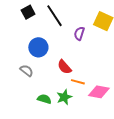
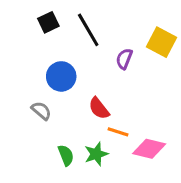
green semicircle: (44, 99) -> (66, 155), turned 48

